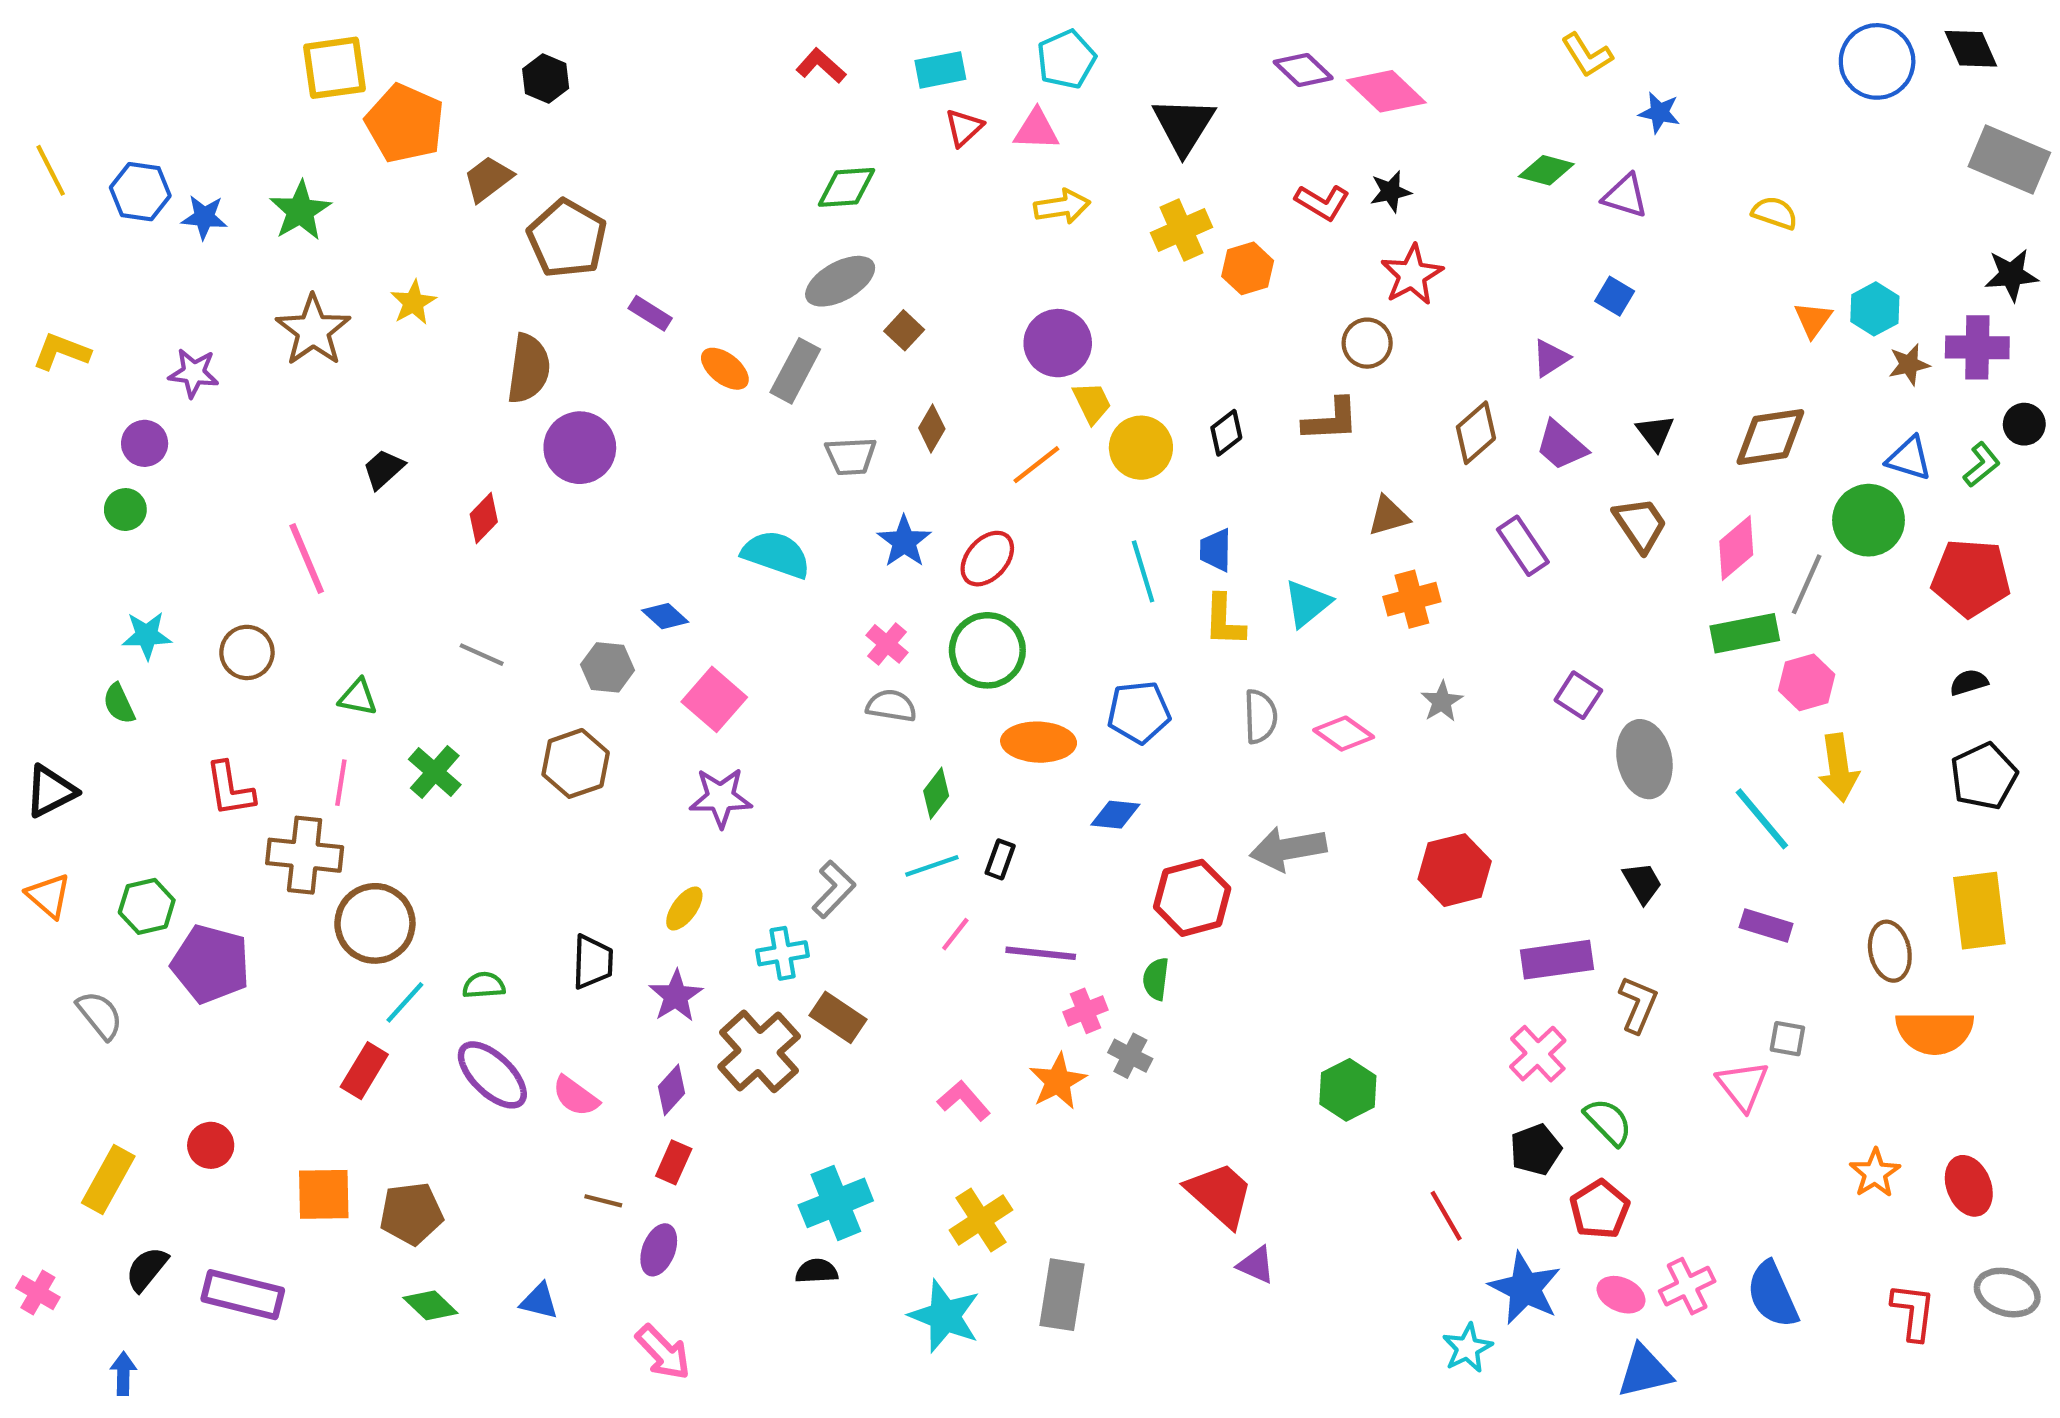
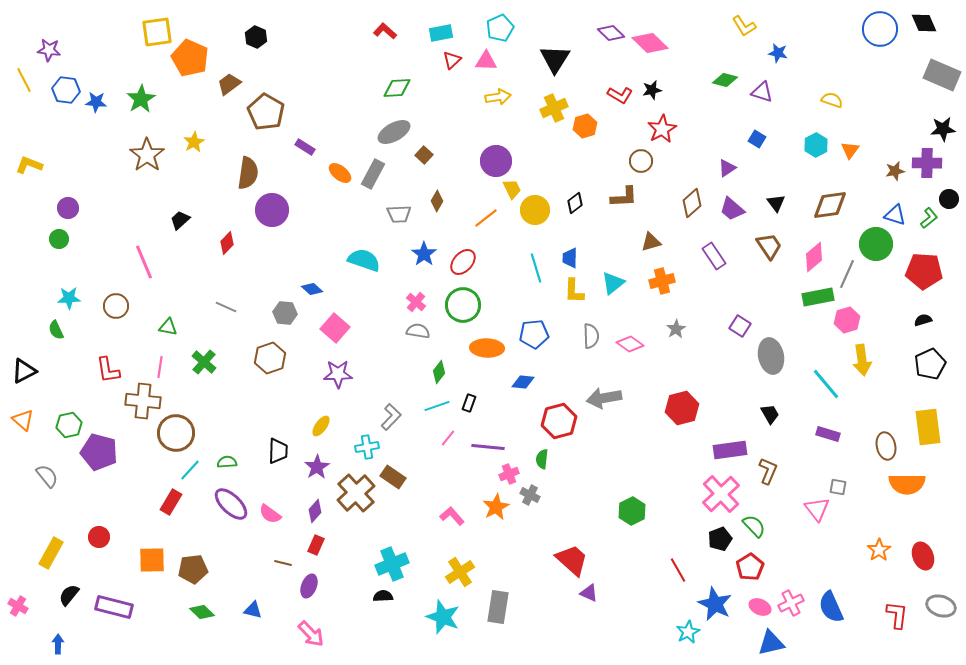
cyan hexagon: (1875, 309) -> (816, 145), moved
purple star: (194, 373) -> (49, 50), moved
pink cross: (1538, 1054) -> (721, 494), size x1.4

